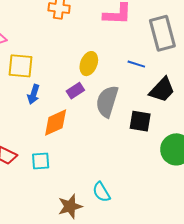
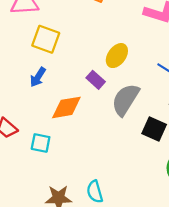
purple rectangle: (75, 91) -> (96, 80), turned 60
blue arrow: (33, 94) -> (38, 77), moved

